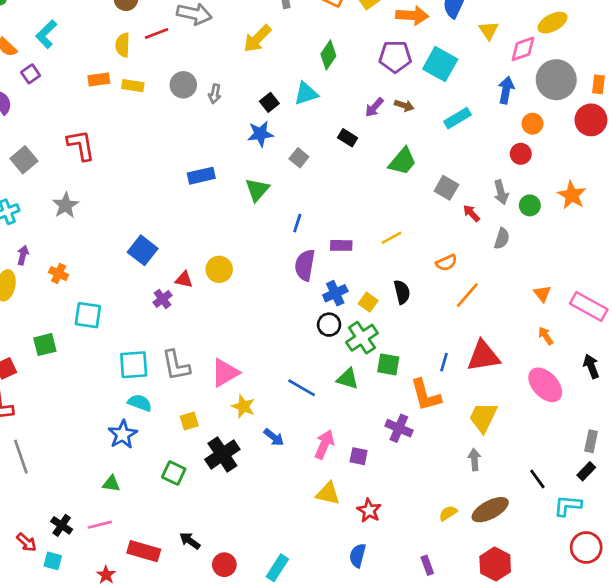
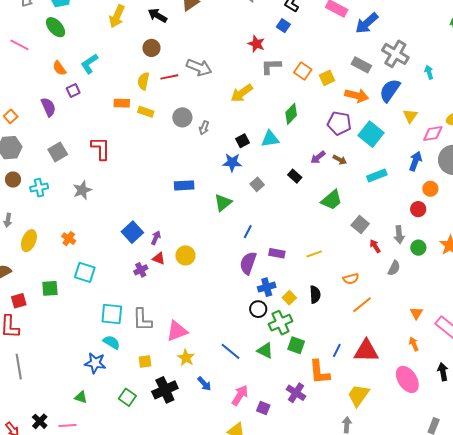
purple arrow: (23, 255) -> (156, 238), moved
blue star: (123, 434) -> (95, 363), turned 30

